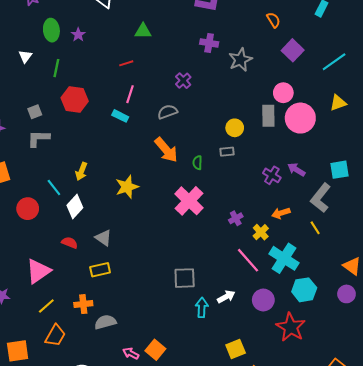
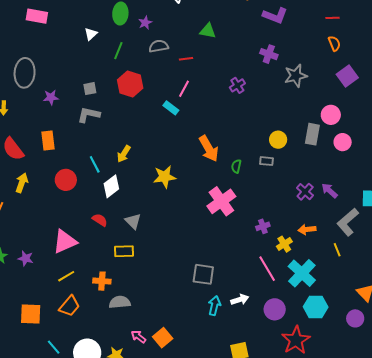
gray semicircle: (167, 112) -> (159, 46), moved
pink circle: (300, 118) -> (343, 142), size x0.6

